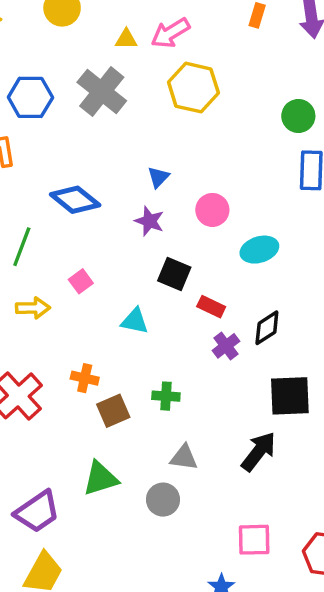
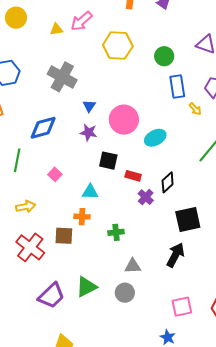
yellow hexagon: (193, 88) -> (118, 46), moved
gray cross: (102, 92) -> (62, 77), moved
blue diamond: (75, 200) -> (43, 128), turned -44
pink circle: (212, 210) -> (124, 120), size x1.5
yellow arrow: (33, 308) -> (26, 207), moved
orange cross: (85, 378) -> (82, 217), moved
brown square: (113, 411) -> (64, 236), moved, turned 36
purple trapezoid: (37, 512) -> (51, 296), moved

